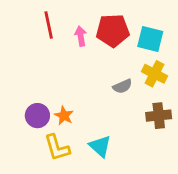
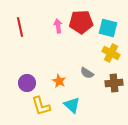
red line: (49, 25) -> (20, 27), moved
gray semicircle: (122, 86) -> (87, 73), moved, turned 56
orange star: (64, 116) -> (59, 81), moved

